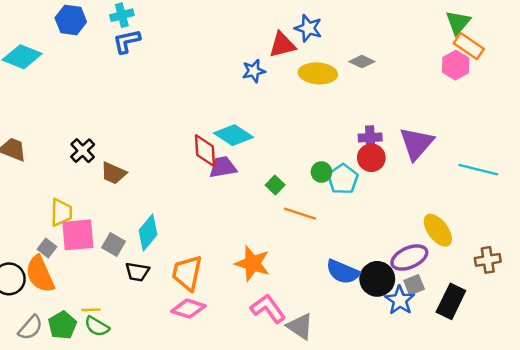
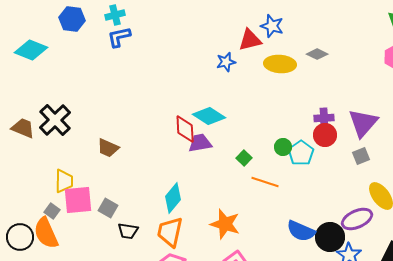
black cross: (83, 151) -> (55, 120), moved, size x1.5
cyan diamond: (148, 233) -> (173, 198), moved
gray square: (414, 285) -> (361, 156), moved

